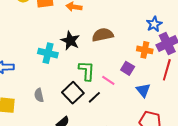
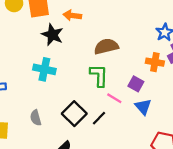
black star: (70, 41) -> (52, 35), moved
green L-shape: (87, 71) -> (99, 75), moved
blue triangle: (143, 90) -> (143, 107), moved

